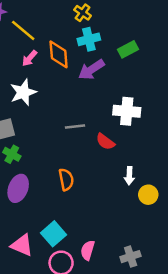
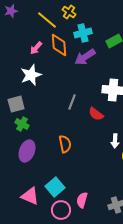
yellow cross: (83, 13) -> (69, 12), moved
yellow line: (23, 30) -> (47, 20), moved
gray line: (75, 126) -> (72, 102), turned -63

